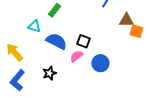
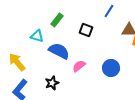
black square: (83, 41) -> (86, 30), moved
blue circle: (100, 63) -> (111, 68), moved

